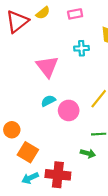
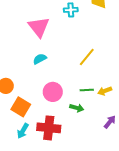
pink circle: (69, 110) -> (53, 92), moved
cyan arrow: (30, 178) -> (23, 131), turned -35

